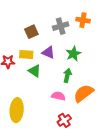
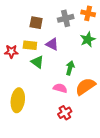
brown square: (31, 32) -> (36, 23), turned 32
green star: (73, 54) -> (88, 39), moved

